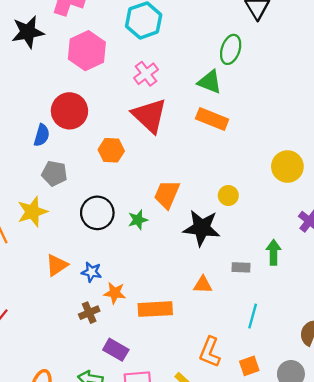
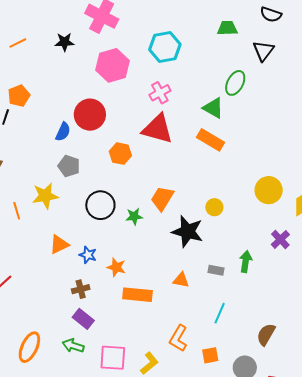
black star: (28, 32) -> (64, 42), size x0.7
red triangle: (149, 115) -> (158, 129), turned -36
orange star: (115, 293) -> (116, 267), moved
purple rectangle: (116, 350) -> (83, 319), moved

